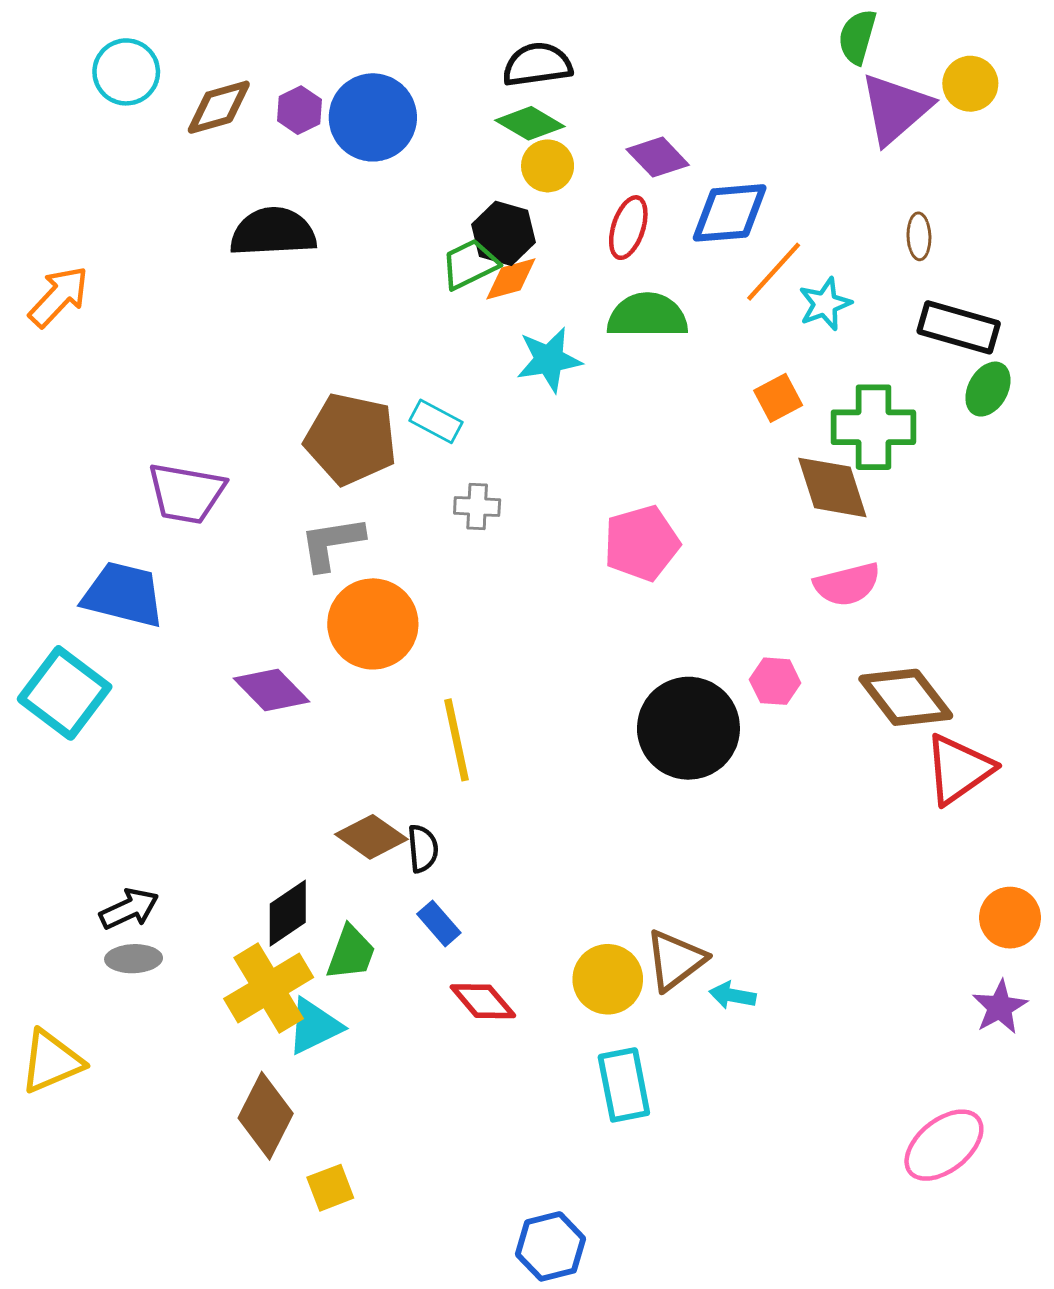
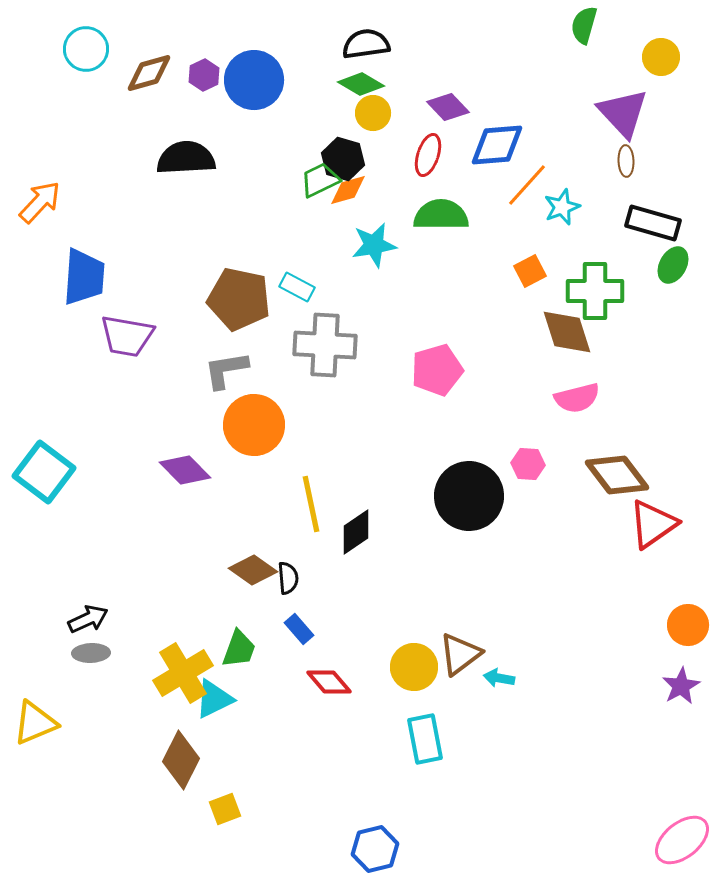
purple triangle: (895, 109) -> (623, 113), moved, turned -32
gray cross: (477, 506) -> (325, 345), size x2.0
blue trapezoid: (123, 595) -> (84, 277), moved, turned 80
black diamond: (288, 913) -> (356, 532), moved
pink ellipse: (944, 1145) -> (682, 840), moved

